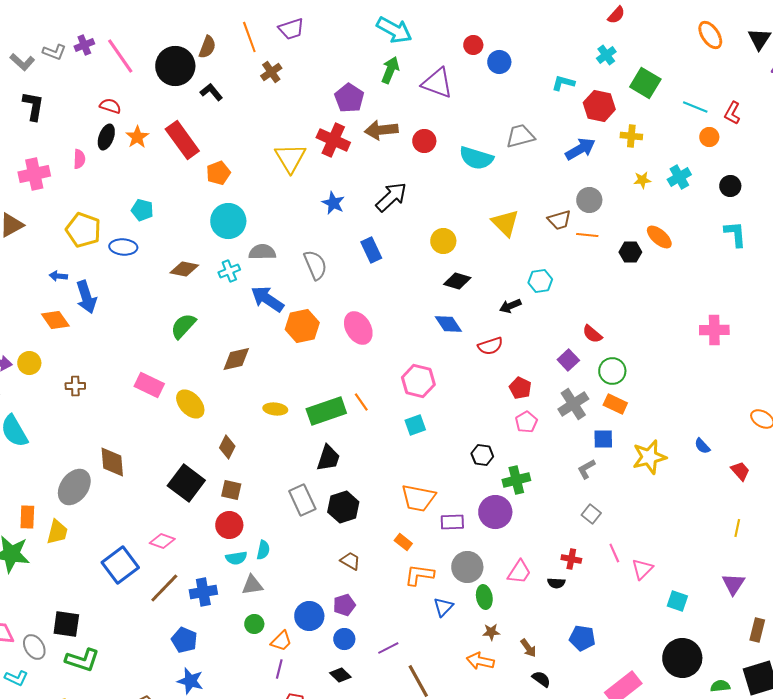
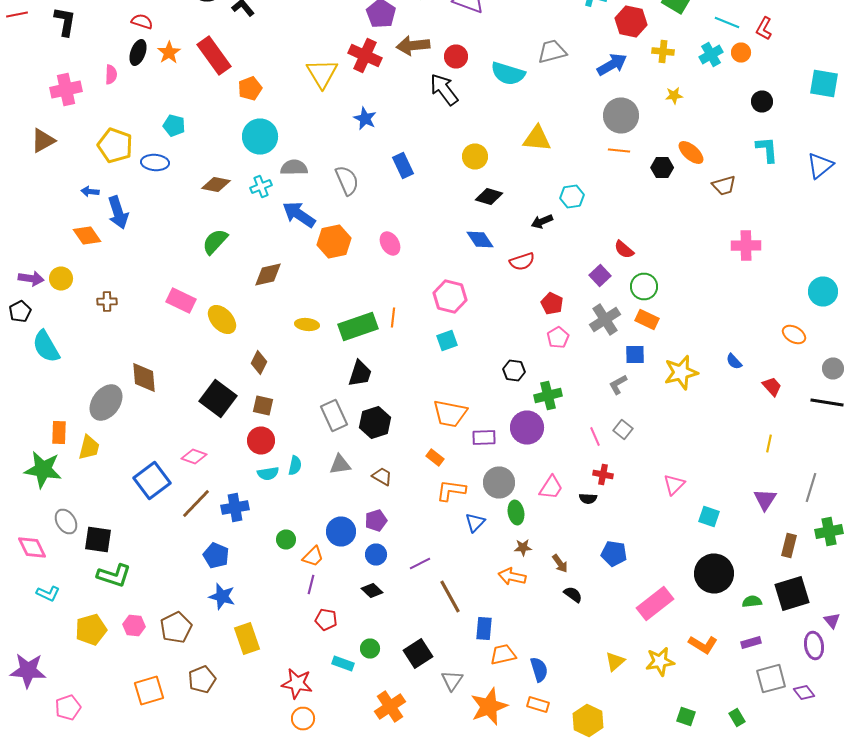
cyan cross: (679, 177) -> (711, 54), moved
black arrow: (391, 197) -> (444, 90), moved, turned -84
gray circle: (589, 200) -> (621, 116), size x1.4
brown trapezoid: (559, 220) -> (724, 186), moved
yellow triangle: (505, 223) -> (537, 138), turned -40
pink ellipse: (358, 328) -> (390, 244), size x0.7
orange line: (361, 402) -> (393, 318), turned 42
pink line: (614, 553) -> (595, 436), moved
gray triangle: (252, 585) -> (340, 464), moved
gray ellipse: (34, 647) -> (66, 522), moved

